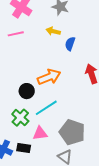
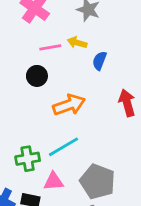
pink line: (16, 34) -> (50, 47), moved
black circle: (27, 91) -> (37, 76), moved
green cross: (20, 118) -> (28, 159), turned 36

